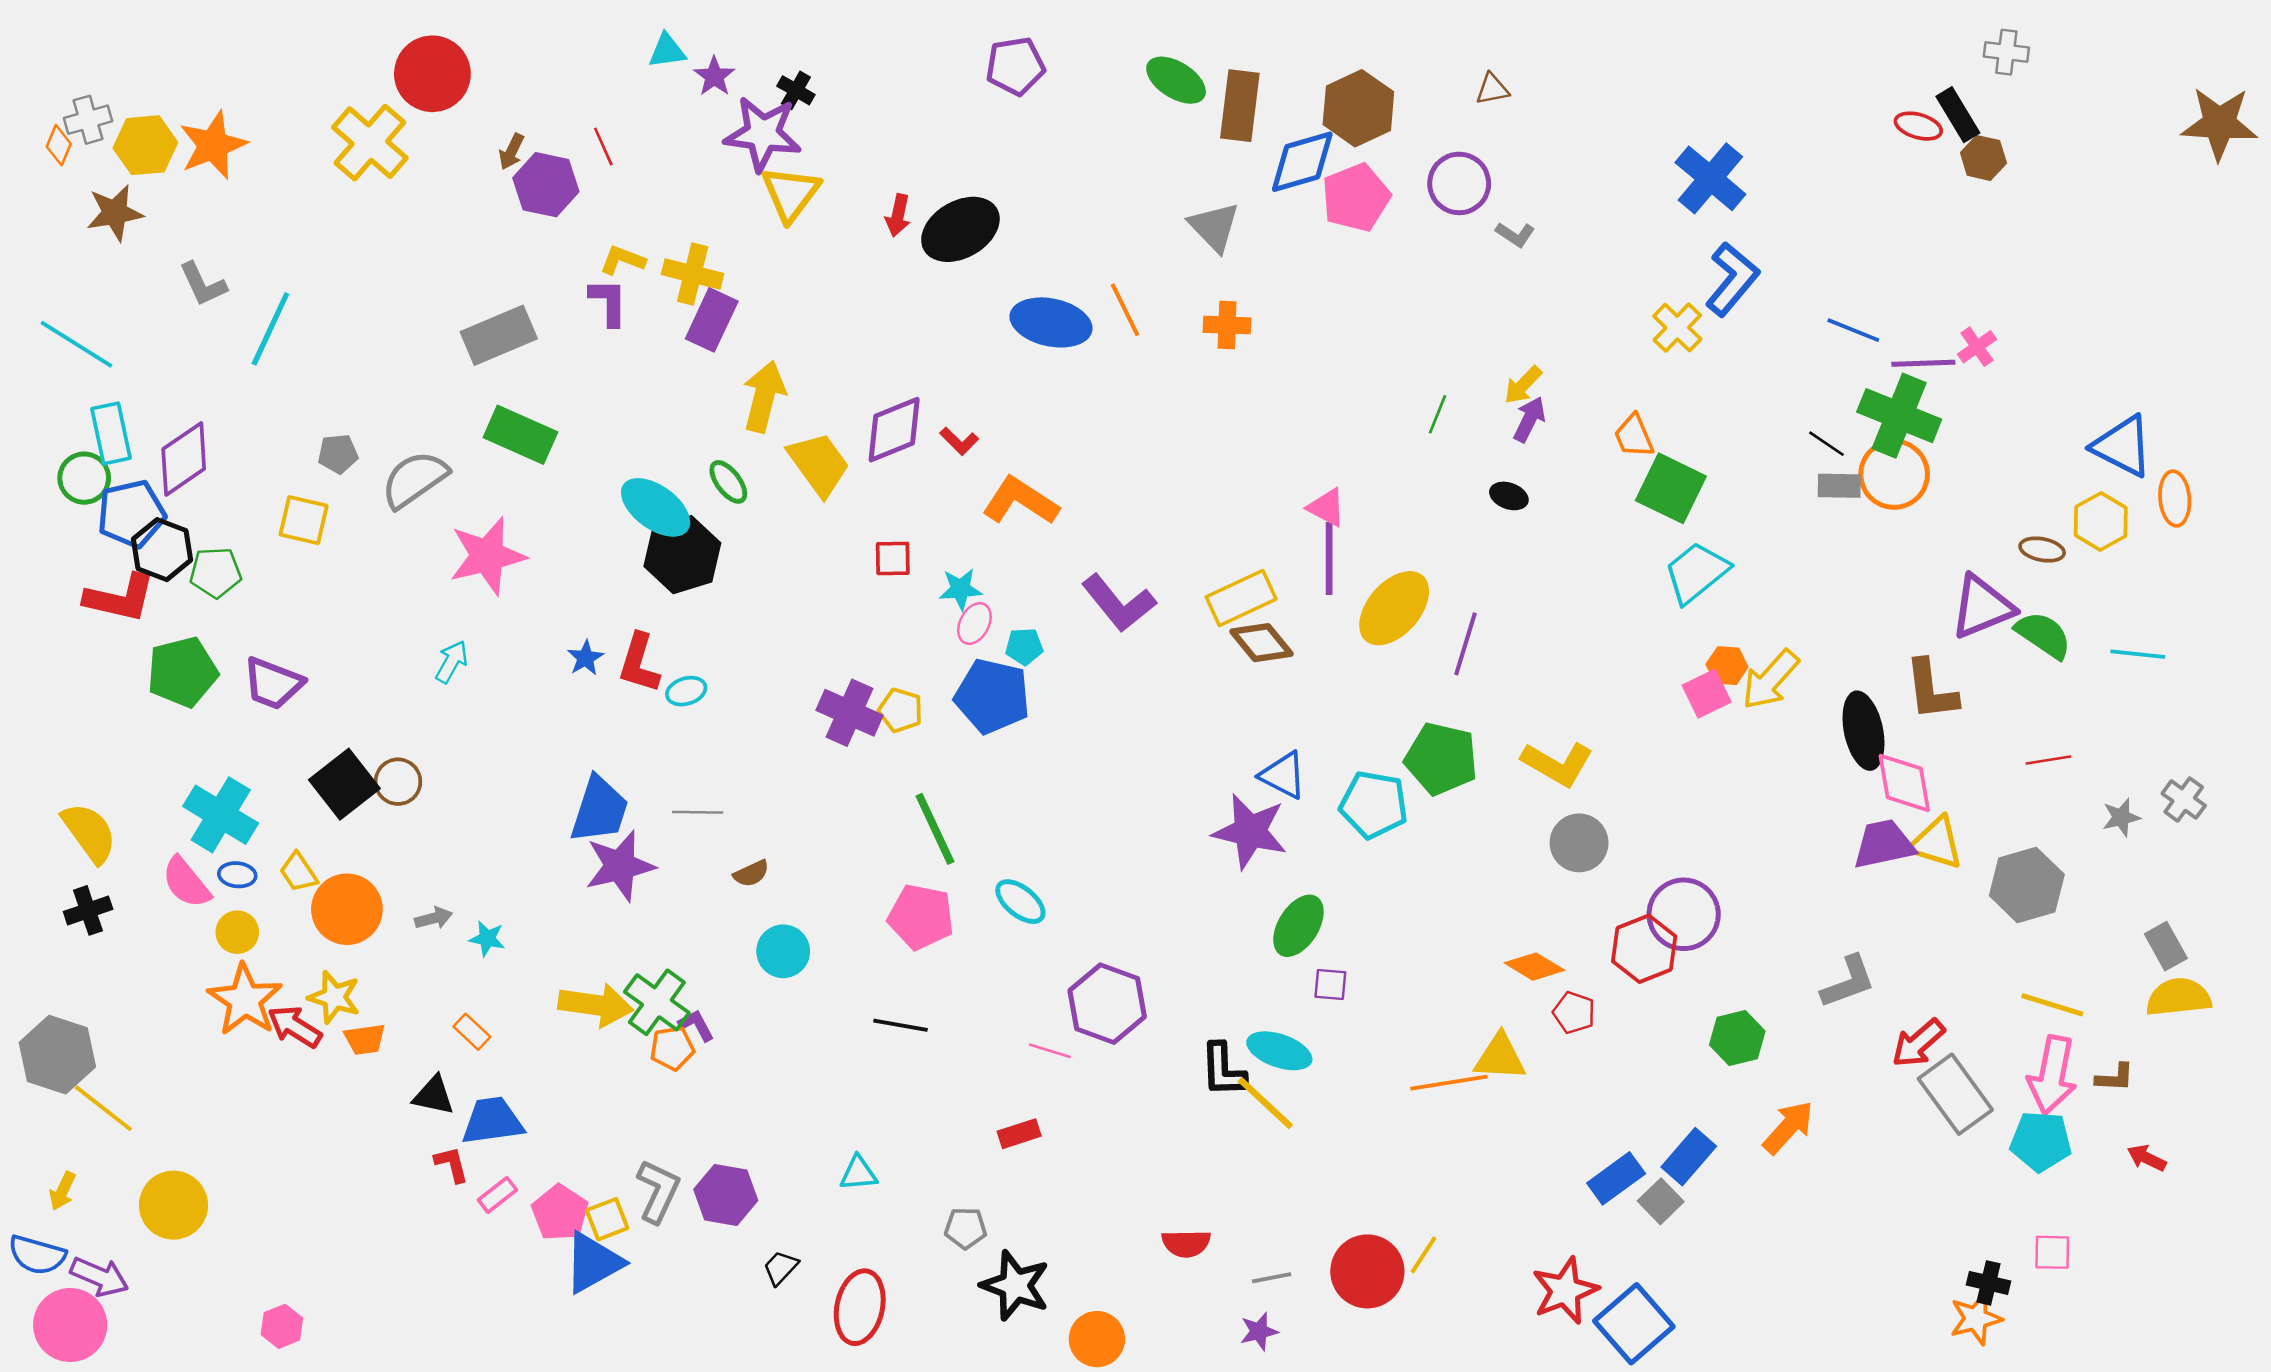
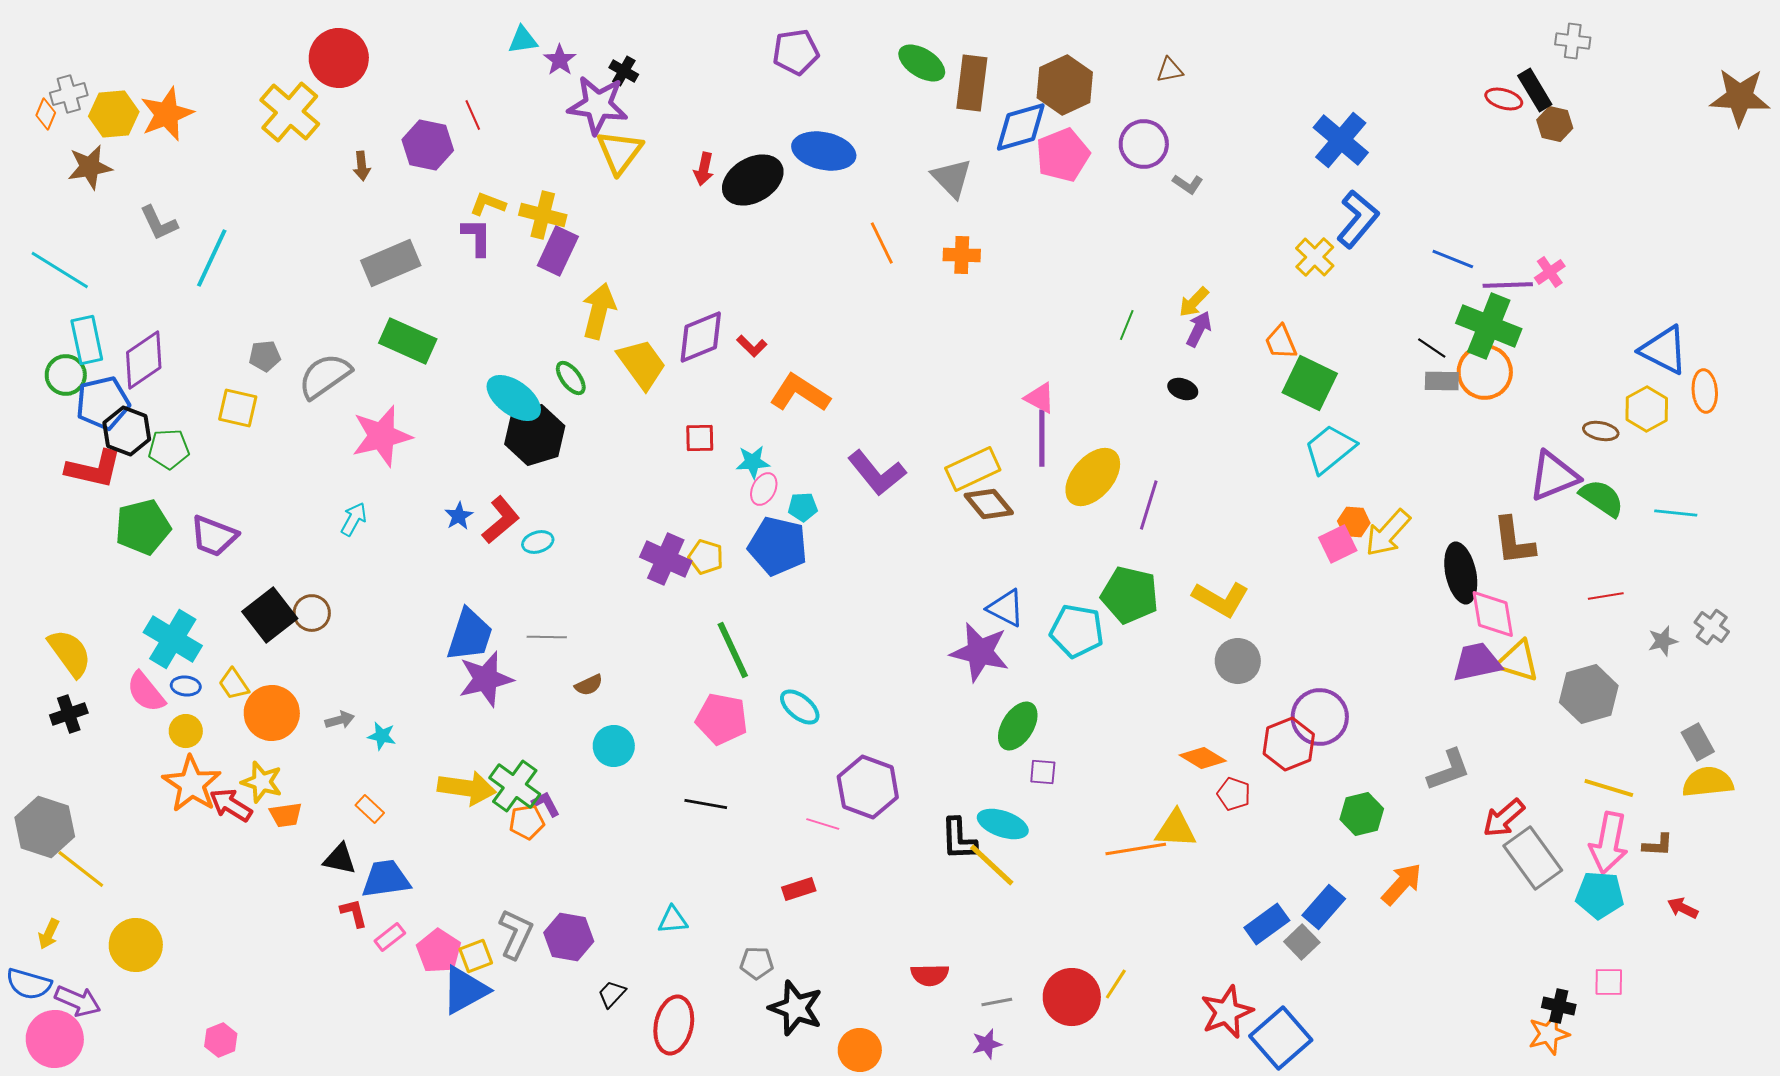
brown arrow: (511, 152) -> (362, 166), moved, turned -32
blue ellipse: (1051, 322) -> (824, 151), moved
red L-shape: (639, 663) -> (501, 520), turned -147

